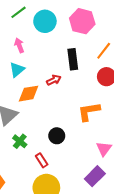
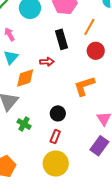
red arrow: (54, 80) -> (47, 62), turned 32
red rectangle: (42, 160) -> (55, 137), moved, turned 64

